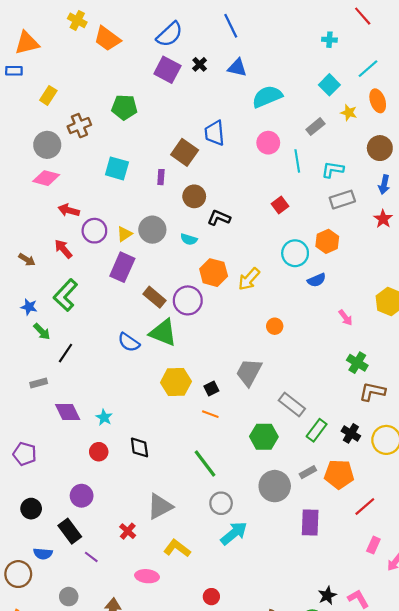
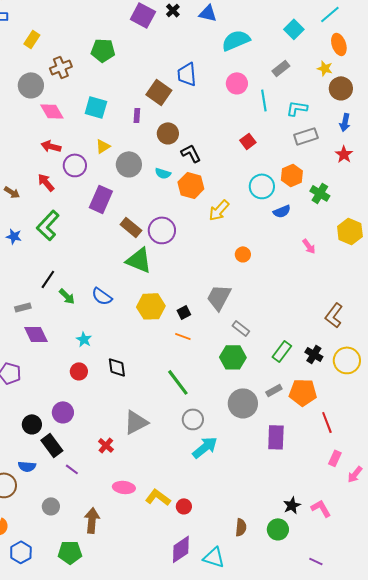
yellow star: (349, 113) -> (325, 68), moved
pink diamond: (46, 178) -> (52, 111), moved, turned 45
black L-shape: (219, 218) -> (191, 153), turned 40
yellow triangle: (124, 234) -> (103, 146), moved
orange hexagon: (214, 273) -> (191, 185), moved
green arrow: (42, 332) -> (67, 296), moved
blue semicircle: (129, 342) -> (102, 296), moved
green cross: (357, 363) -> (320, 193), moved
brown L-shape: (372, 392) -> (334, 315), turned -65
gray rectangle: (292, 405) -> (241, 328), moved, size x0.7
purple diamond: (68, 412) -> (36, 334), moved
red line: (365, 506) -> (327, 422), turned -70
black circle: (31, 509) -> (32, 424), moved
yellow L-shape: (177, 548) -> (158, 497), moved

